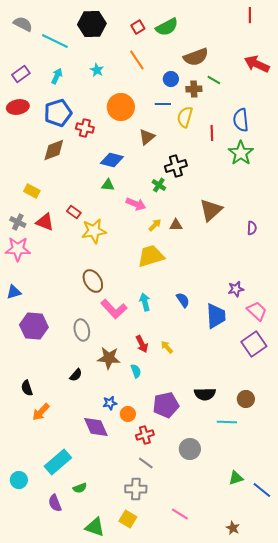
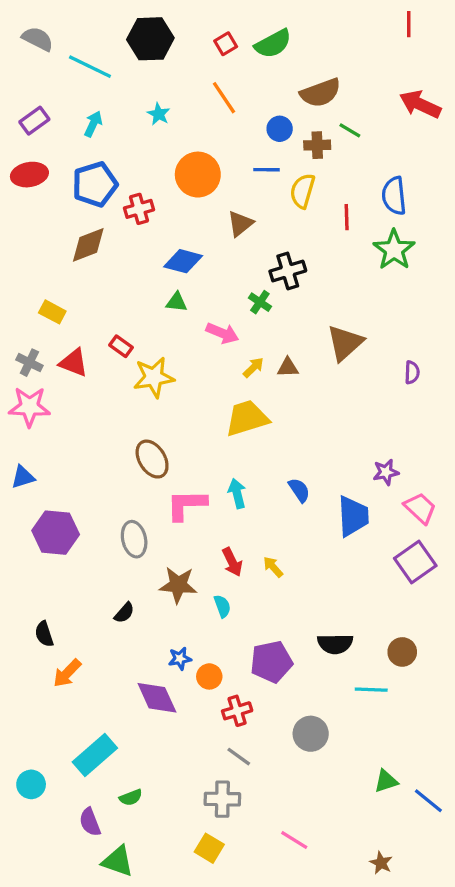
red cross: (85, 128) -> (139, 209), turned -30
pink L-shape: (114, 309) -> (186, 505), turned 132
green triangle: (95, 527) -> (118, 861), moved

